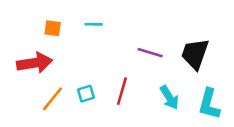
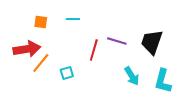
red line: (122, 91) -> (94, 50), moved
orange line: (53, 99) -> (41, 63), moved

